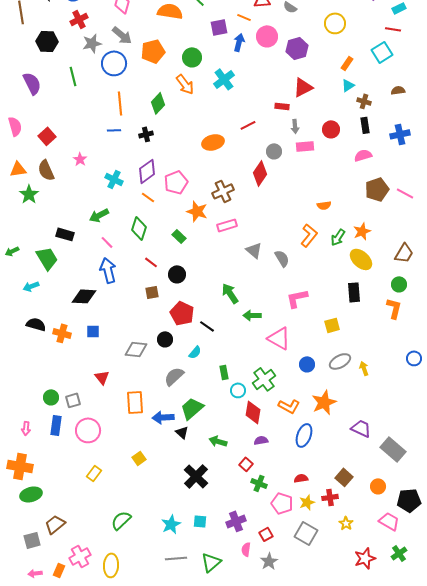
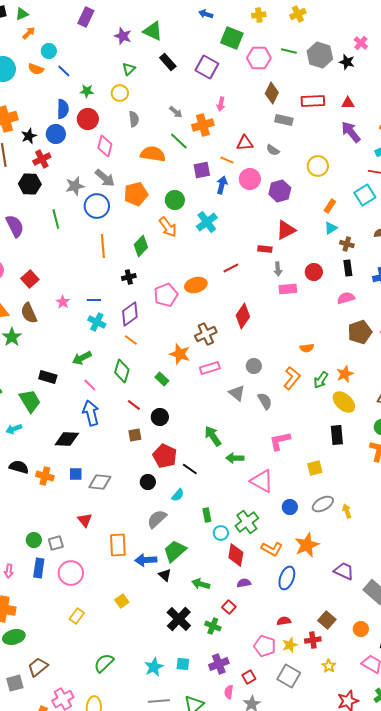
red cross: (79, 19) -> (42, 159), moved
blue line: (114, 130) -> (94, 300), moved
gray circle: (274, 151) -> (254, 366), moved
pink pentagon: (176, 182) -> (166, 295), moved
gray diamond: (136, 349) -> (100, 482), moved
green cross: (259, 483) -> (213, 626), moved

